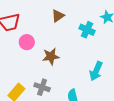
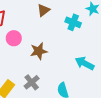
cyan arrow: (96, 71) -> (85, 63), turned 96
gray cross: (42, 87) -> (32, 82), turned 35

